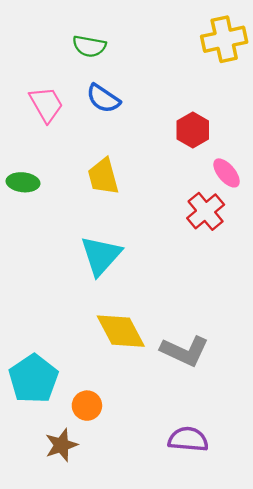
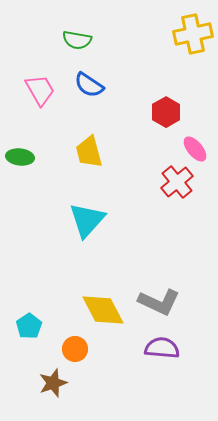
yellow diamond: (121, 331) -> (103, 310), moved
cyan pentagon: (33, 379) -> (29, 326), size x0.6
purple semicircle: (188, 439) -> (162, 348), moved

